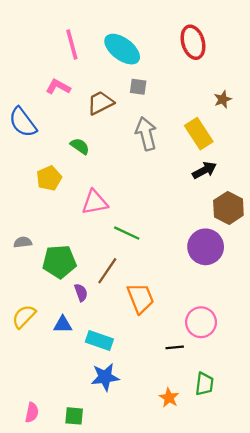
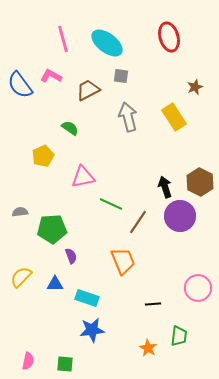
blue semicircle: (23, 122) -> (20, 85), moved
black arrow: (204, 170) -> (165, 187), moved, turned -80
brown line: (107, 271) -> (138, 222), moved
pink circle: (201, 322) -> (198, 288), moved

